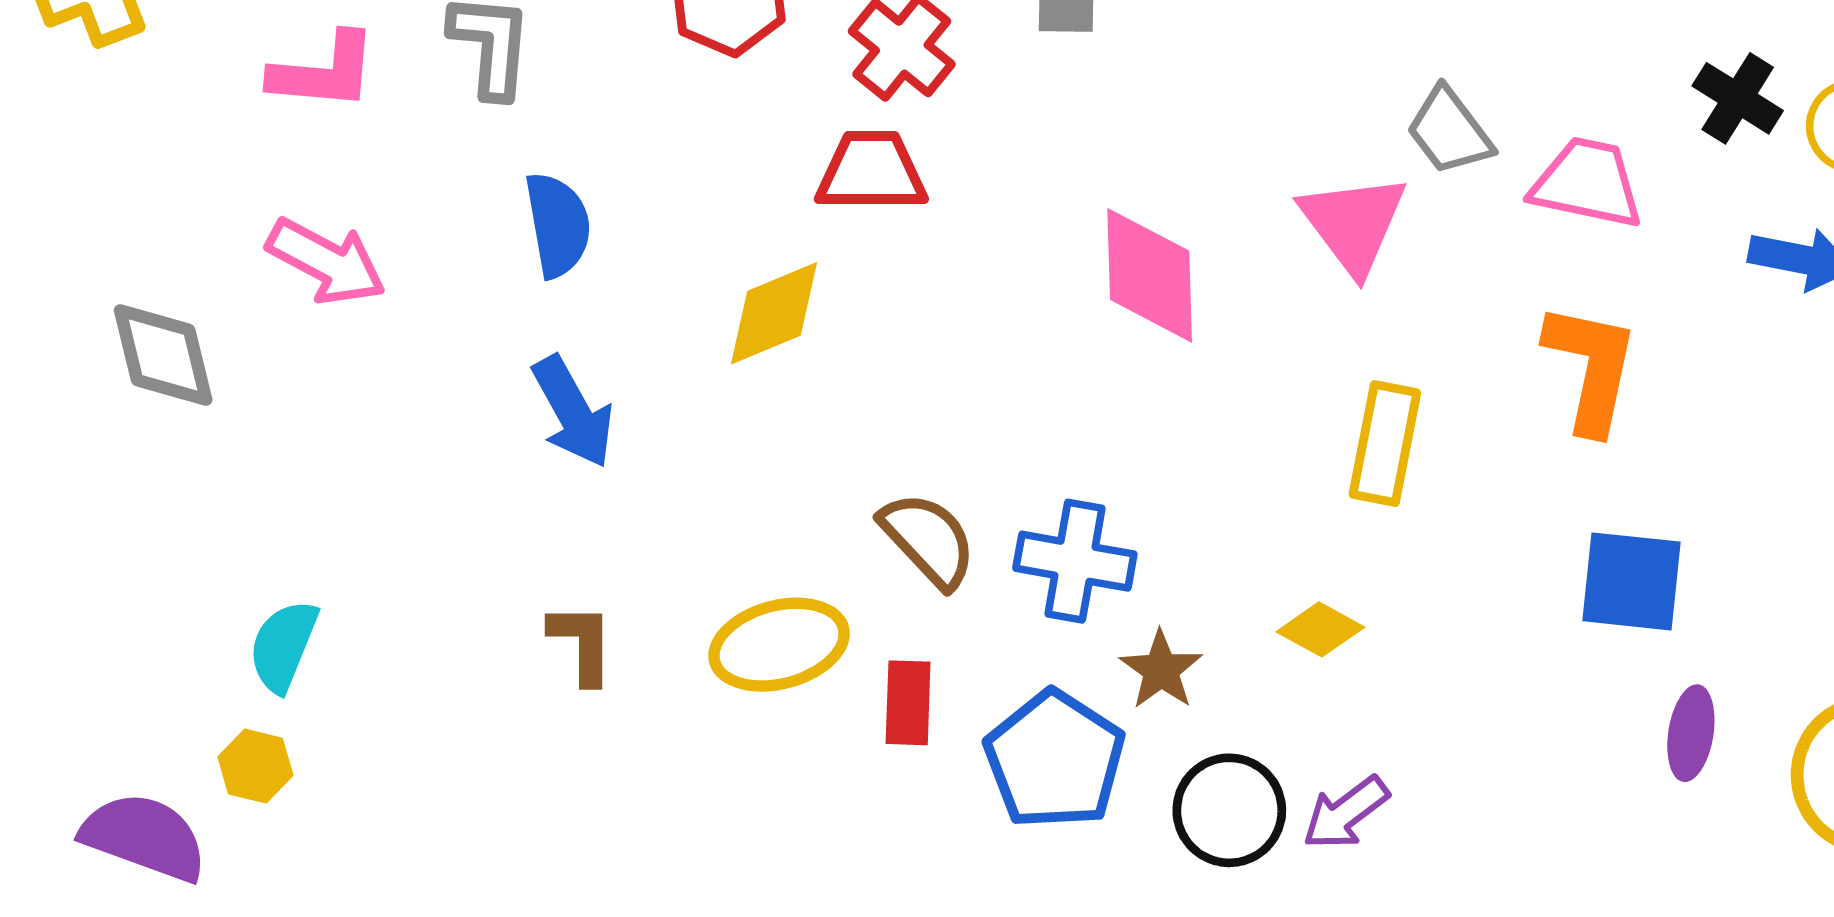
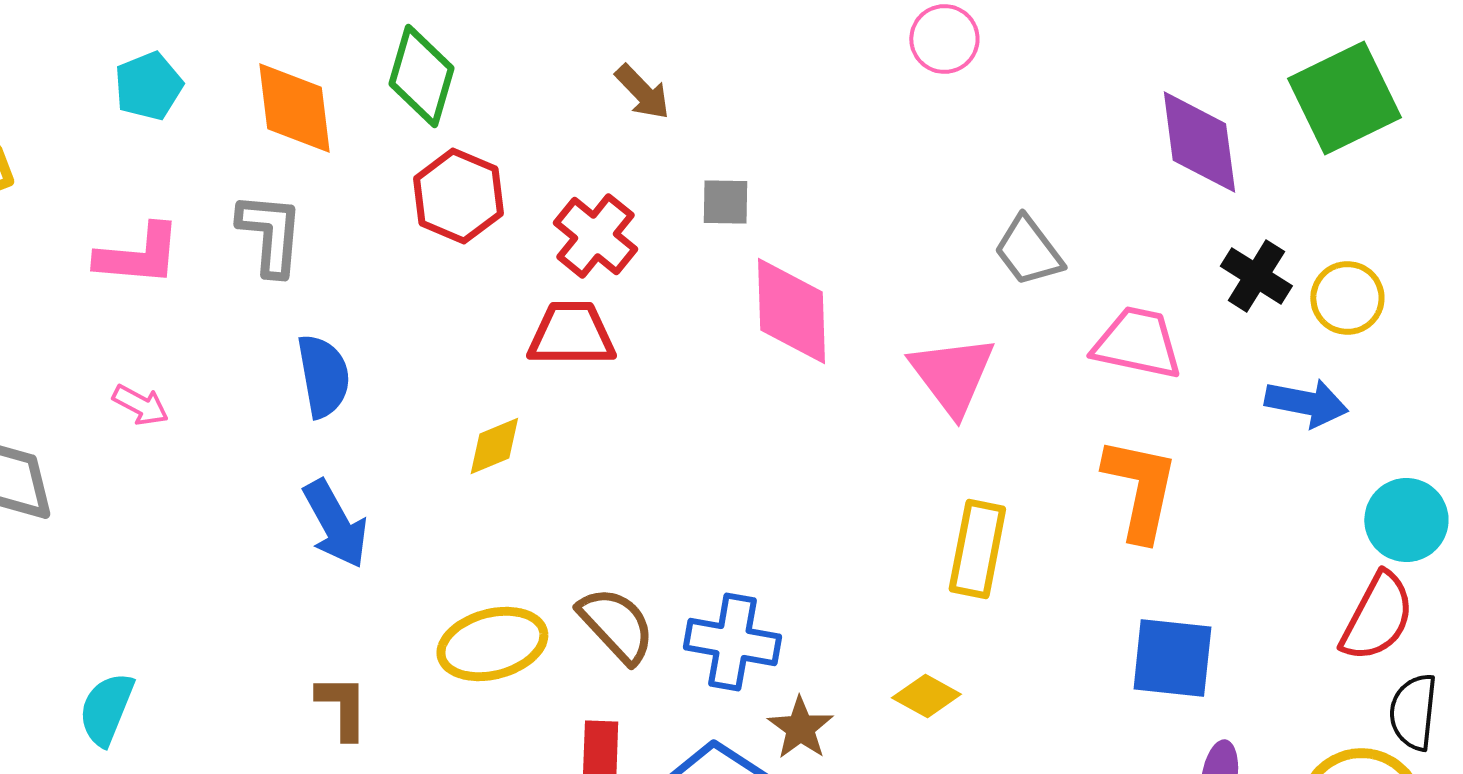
gray trapezoid: (1449, 131) -> (1028, 251), moved
pink arrow: (326, 261) -> (140, 405), size x0.6
pink diamond: (1150, 275) -> (791, 311), moved
yellow diamond: (774, 313) -> (494, 446), size x0.7
yellow ellipse: (779, 645) -> (492, 644), moved

